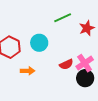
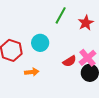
green line: (63, 18) -> (61, 15), turned -30

